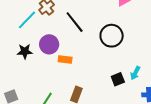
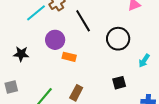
black star: (25, 51) -> (21, 54), moved
cyan arrow: (135, 73) -> (144, 61), moved

